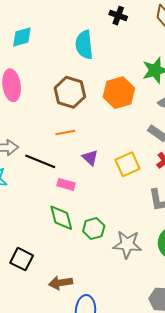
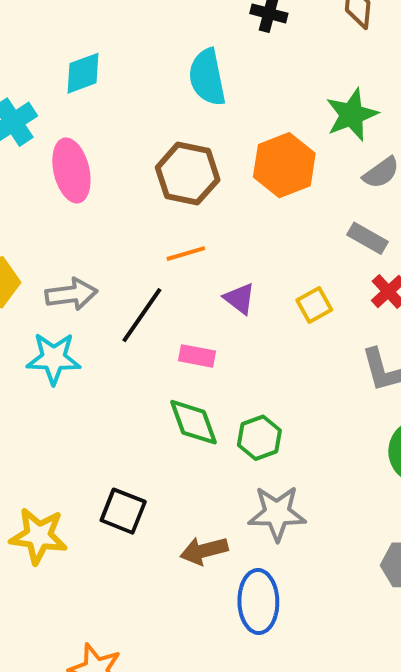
black line: (40, 161) -> (142, 315), turned -72
yellow square: (127, 164) -> (314, 305), size x0.7
gray star: (127, 244) -> (277, 513), moved

